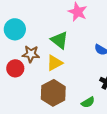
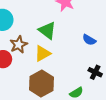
brown star: (31, 54) -> (19, 45), turned -30

